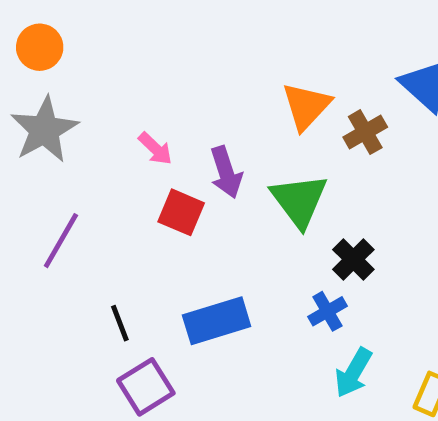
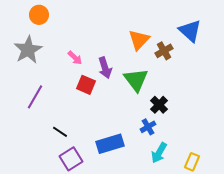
orange circle: (40, 47) -> (39, 15), moved
blue rectangle: (217, 321) -> (110, 144), moved
black line: (120, 323) -> (60, 132), turned -35

